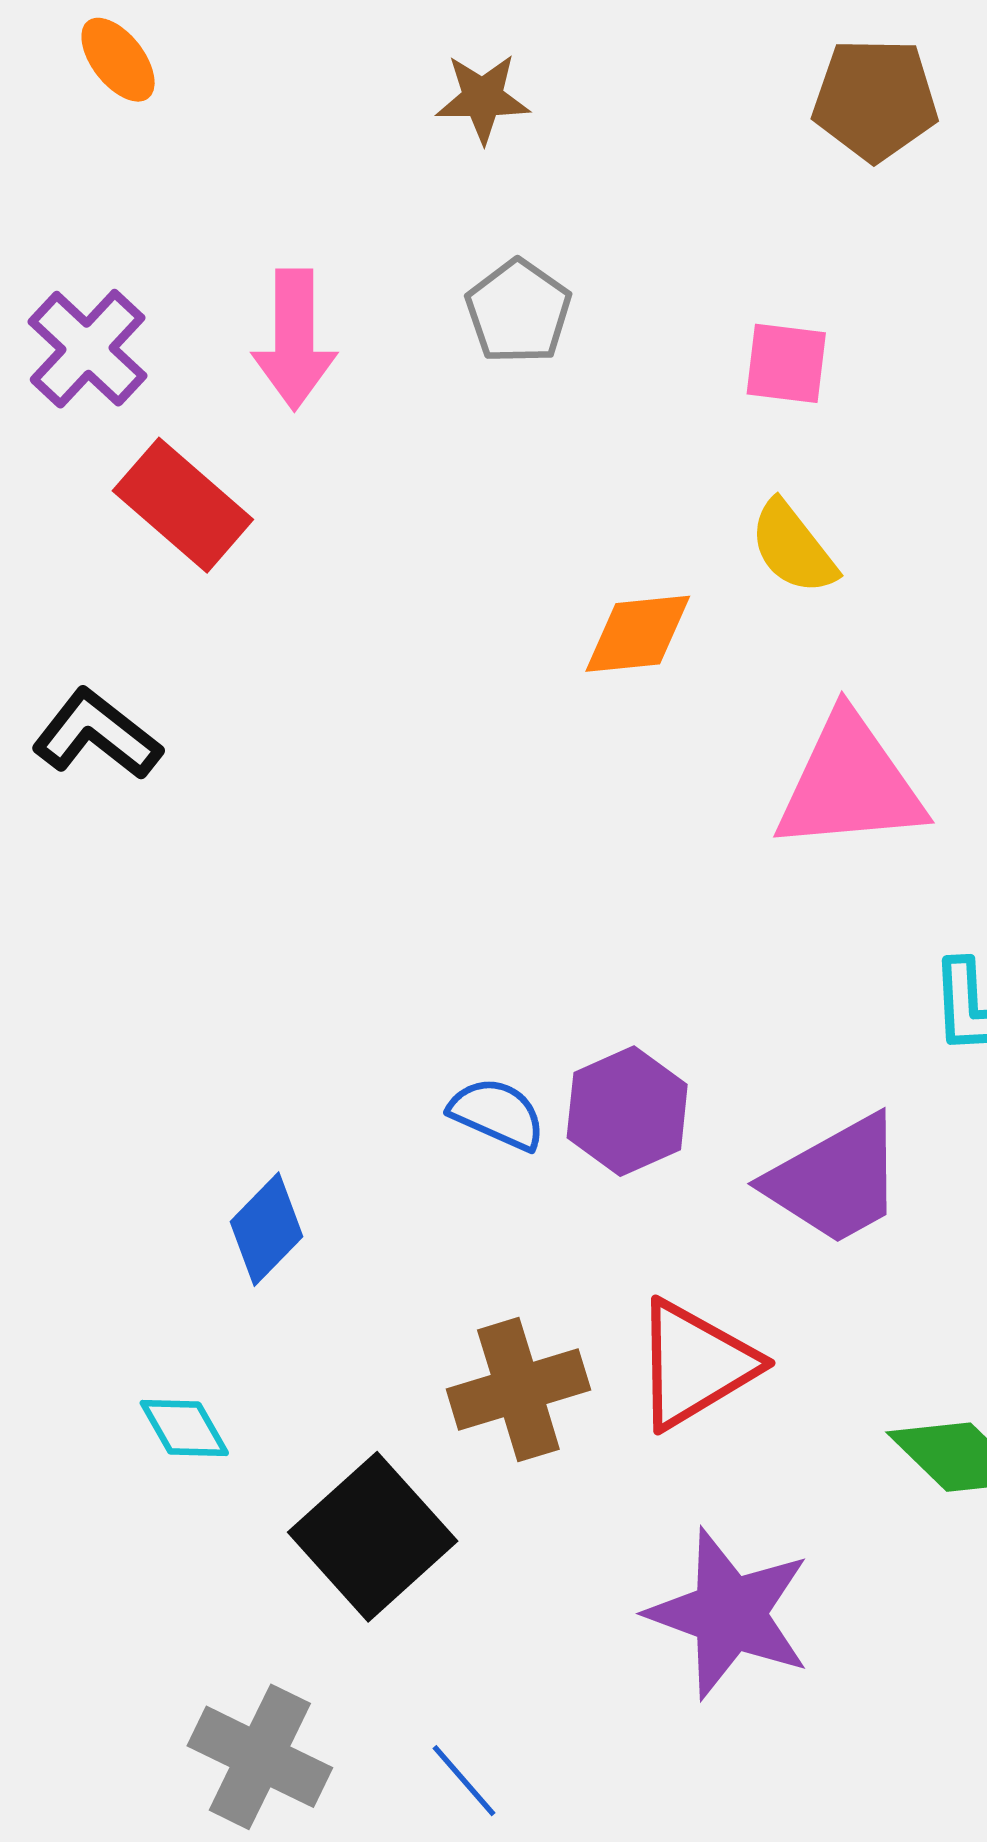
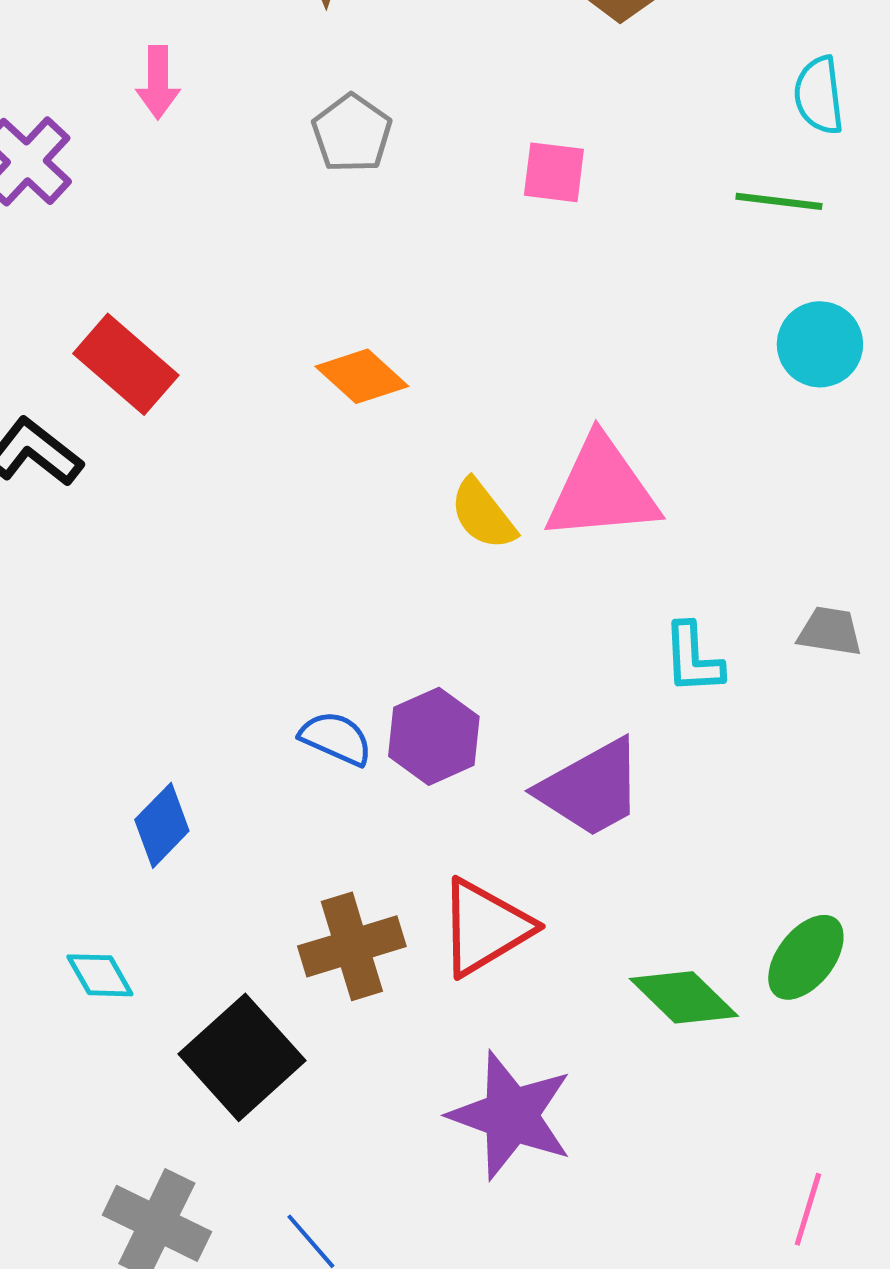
pink arrow: (294, 339) -> (158, 82), moved, size x0.7
red rectangle: (183, 505) -> (126, 364), moved
yellow semicircle: (793, 548) -> (483, 514), moved
orange diamond: (638, 634) -> (362, 376), moved, turned 48

